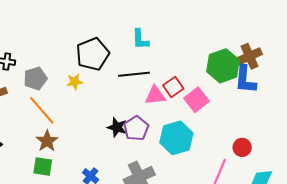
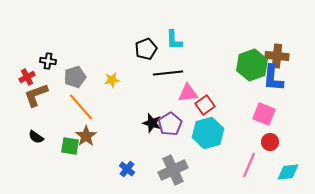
black pentagon: (93, 54) -> (146, 49), moved, size x0.7
brown cross: (250, 56) -> (277, 56), turned 30
red square: (173, 87) -> (205, 105), moved
pink square: (197, 100) -> (264, 114), moved, turned -30
green square: (43, 166) -> (70, 146), moved

